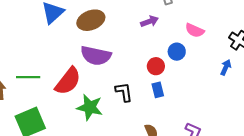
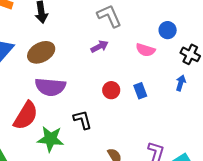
blue circle: (177, 52) -> (168, 30), moved
blue rectangle: (158, 90) -> (140, 91), moved

